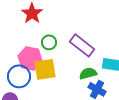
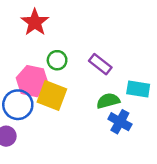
purple rectangle: (82, 45) -> (100, 64), size x0.7
yellow square: (45, 69) -> (52, 96), turned 30

